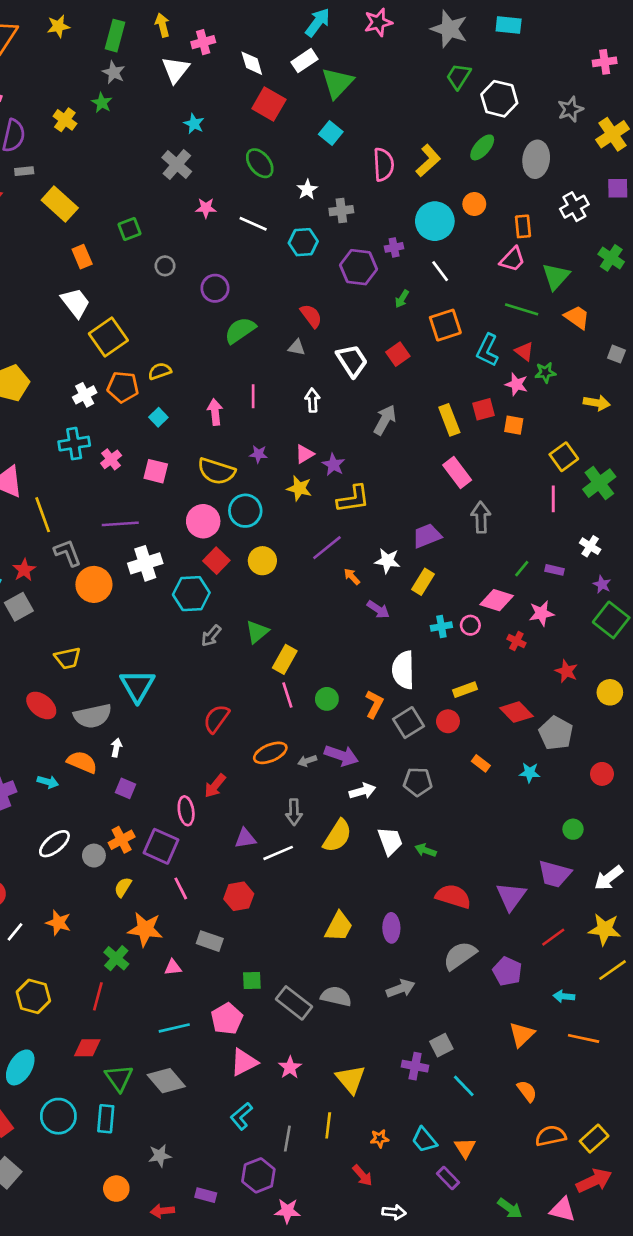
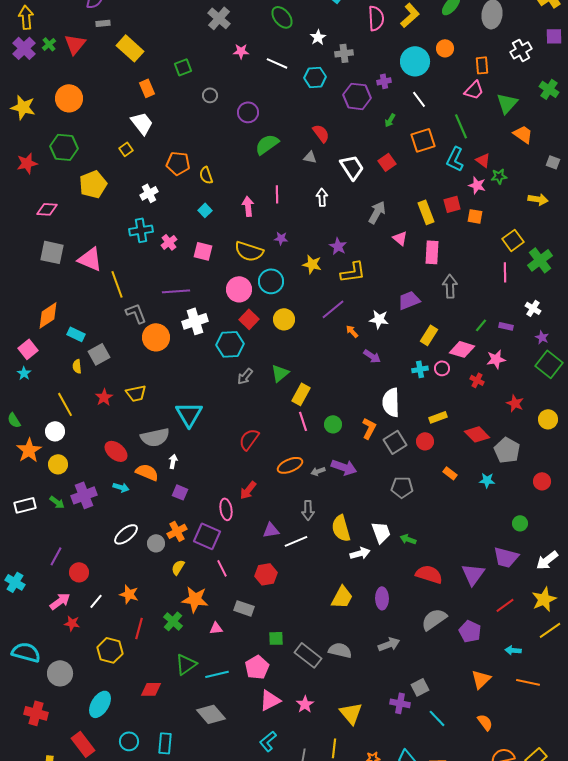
green line: (522, 309) -> (461, 126), moved, turned 50
yellow square: (108, 337) -> (126, 149), moved, size x0.5
yellow semicircle: (160, 371) -> (206, 175), turned -90
orange pentagon: (123, 387) -> (178, 163), moved
pink triangle: (305, 454) -> (400, 238), moved, turned -49
pink rectangle: (457, 473) -> (432, 252), turned 40
red star: (24, 570) -> (104, 397), moved
yellow rectangle: (423, 582) -> (429, 335), moved
red ellipse: (41, 705) -> (116, 451), moved
white arrow: (362, 791) -> (360, 553), moved
yellow semicircle: (337, 836) -> (341, 528), turned 132
yellow star: (605, 929) -> (544, 599), turned -30
red line: (98, 996) -> (139, 628), moved
green triangle: (119, 1078) -> (186, 664), moved, turned 30
cyan circle: (58, 1116) -> (129, 741), size x0.7

